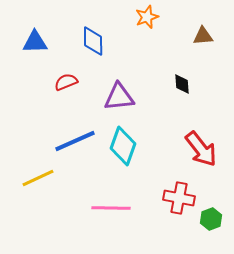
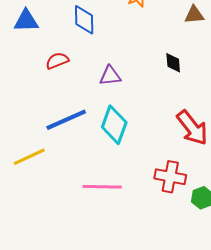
purple triangle: (119, 97) -> (110, 76), size x0.7

